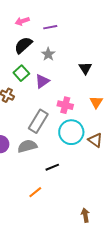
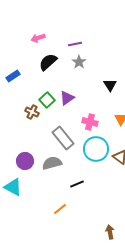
pink arrow: (22, 21) -> (38, 38), moved
gray star: (48, 54) -> (79, 62), moved
green square: (21, 73) -> (47, 100), moved
gray rectangle: (38, 121) -> (63, 138), turned -70

